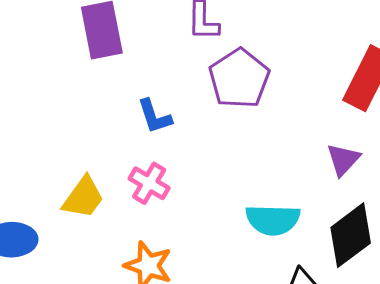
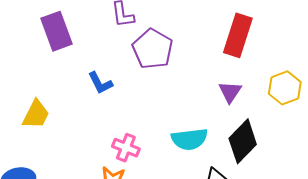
pink cross: (149, 183) -> (126, 148), moved
yellow trapezoid: (83, 198) -> (36, 114), moved

